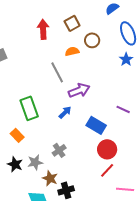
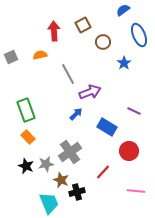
orange semicircle: (72, 51) -> (40, 55), moved
blue star: (126, 59) -> (124, 63), moved
green rectangle: (29, 108) -> (26, 110), moved
red circle: (107, 149) -> (129, 151), moved
gray cross: (59, 150) -> (70, 152), size x1.6
red line: (107, 170) -> (103, 172), moved

